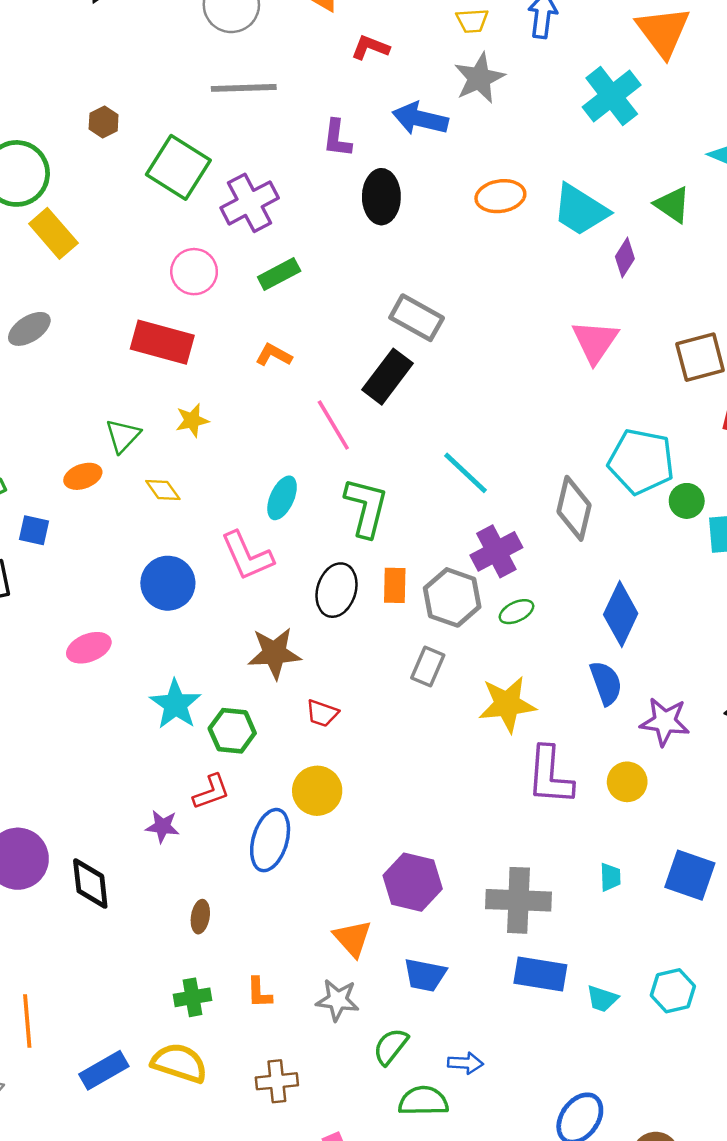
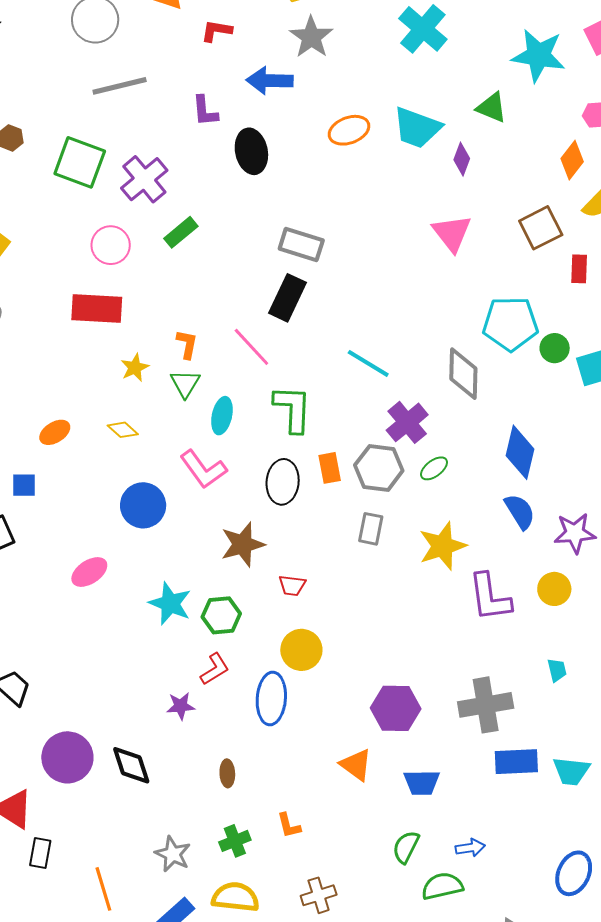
orange L-shape: (274, 355) -> (187, 344), moved, turned 84
green triangle: (123, 436) -> (185, 384), moved
cyan trapezoid: (602, 999) -> (571, 771), size x1.4
gray star: (338, 1000) -> (173, 854), moved, turned 30

